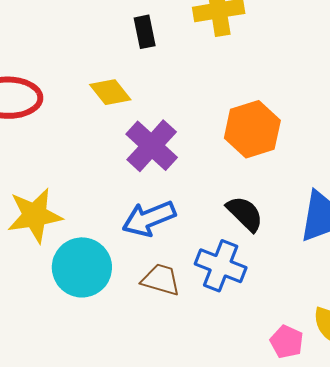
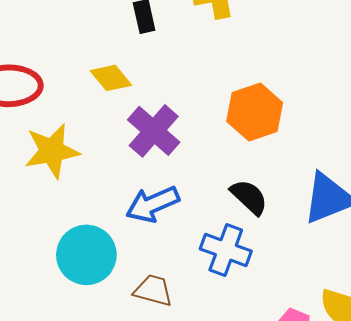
yellow star: (35, 215) -> (52, 151), moved
brown trapezoid: (161, 280) -> (153, 290), moved

